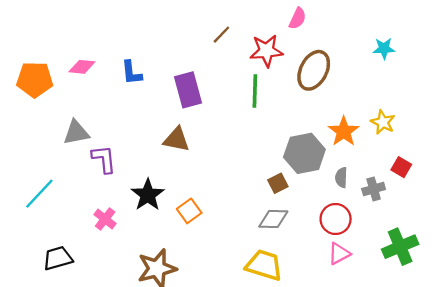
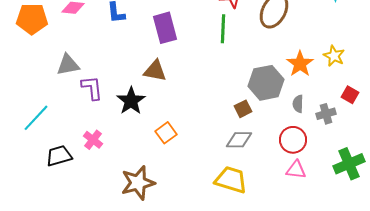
black star: (148, 195) -> (131, 101), moved
pink triangle: (339, 254) -> (296, 170), turned 35
black trapezoid: (58, 258) -> (59, 156), moved

